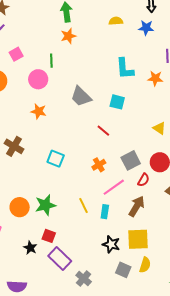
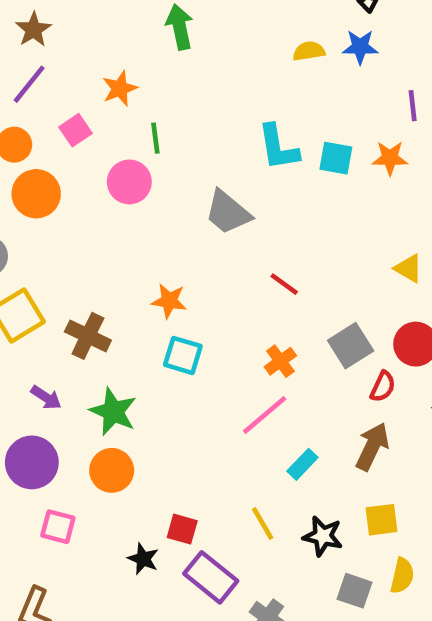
yellow semicircle: (116, 21) -> (309, 51), moved
orange star: (68, 36) -> (120, 89), moved
cyan L-shape: (125, 69) -> (278, 147), moved
cyan square: (117, 102) -> (336, 158), moved
orange star: (39, 111) -> (169, 301), moved
pink line: (114, 187) -> (265, 415), moved
green star: (45, 205) -> (113, 412), moved, turned -30
yellow line: (84, 205) -> (263, 523), moved
cyan rectangle: (105, 212) -> (302, 464), turned 40
yellow square: (138, 239) -> (382, 520), size x0.7

